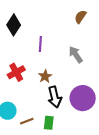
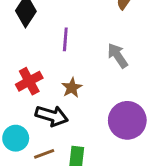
black arrow: (55, 97) -> (52, 116), moved, turned -60

